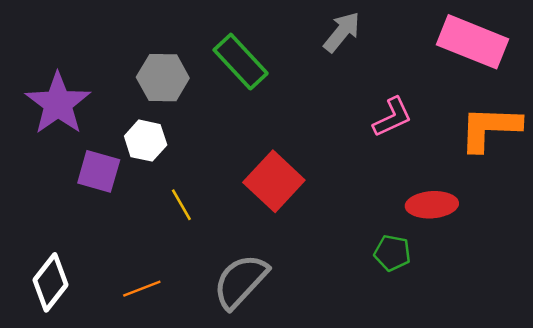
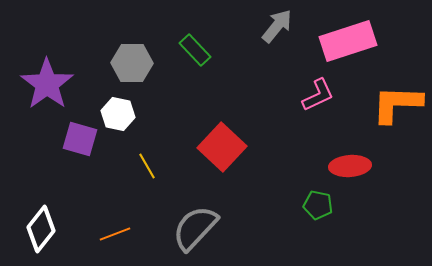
pink rectangle: (473, 42) -> (348, 41), moved, turned -40
green rectangle: (241, 62) -> (195, 50), size x0.7

